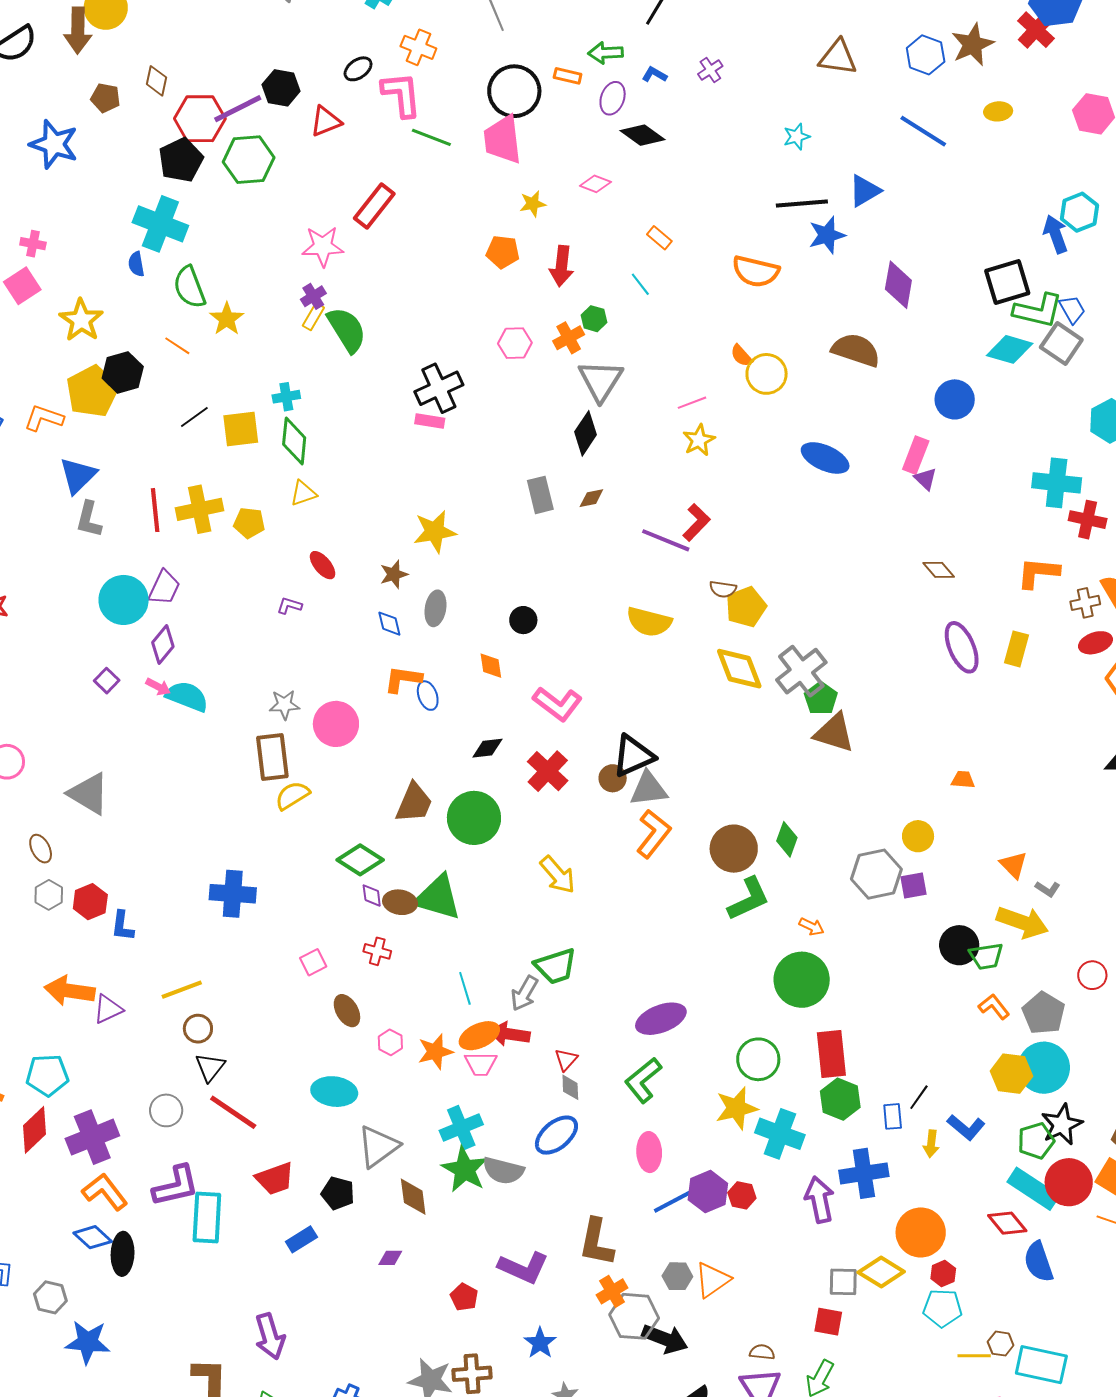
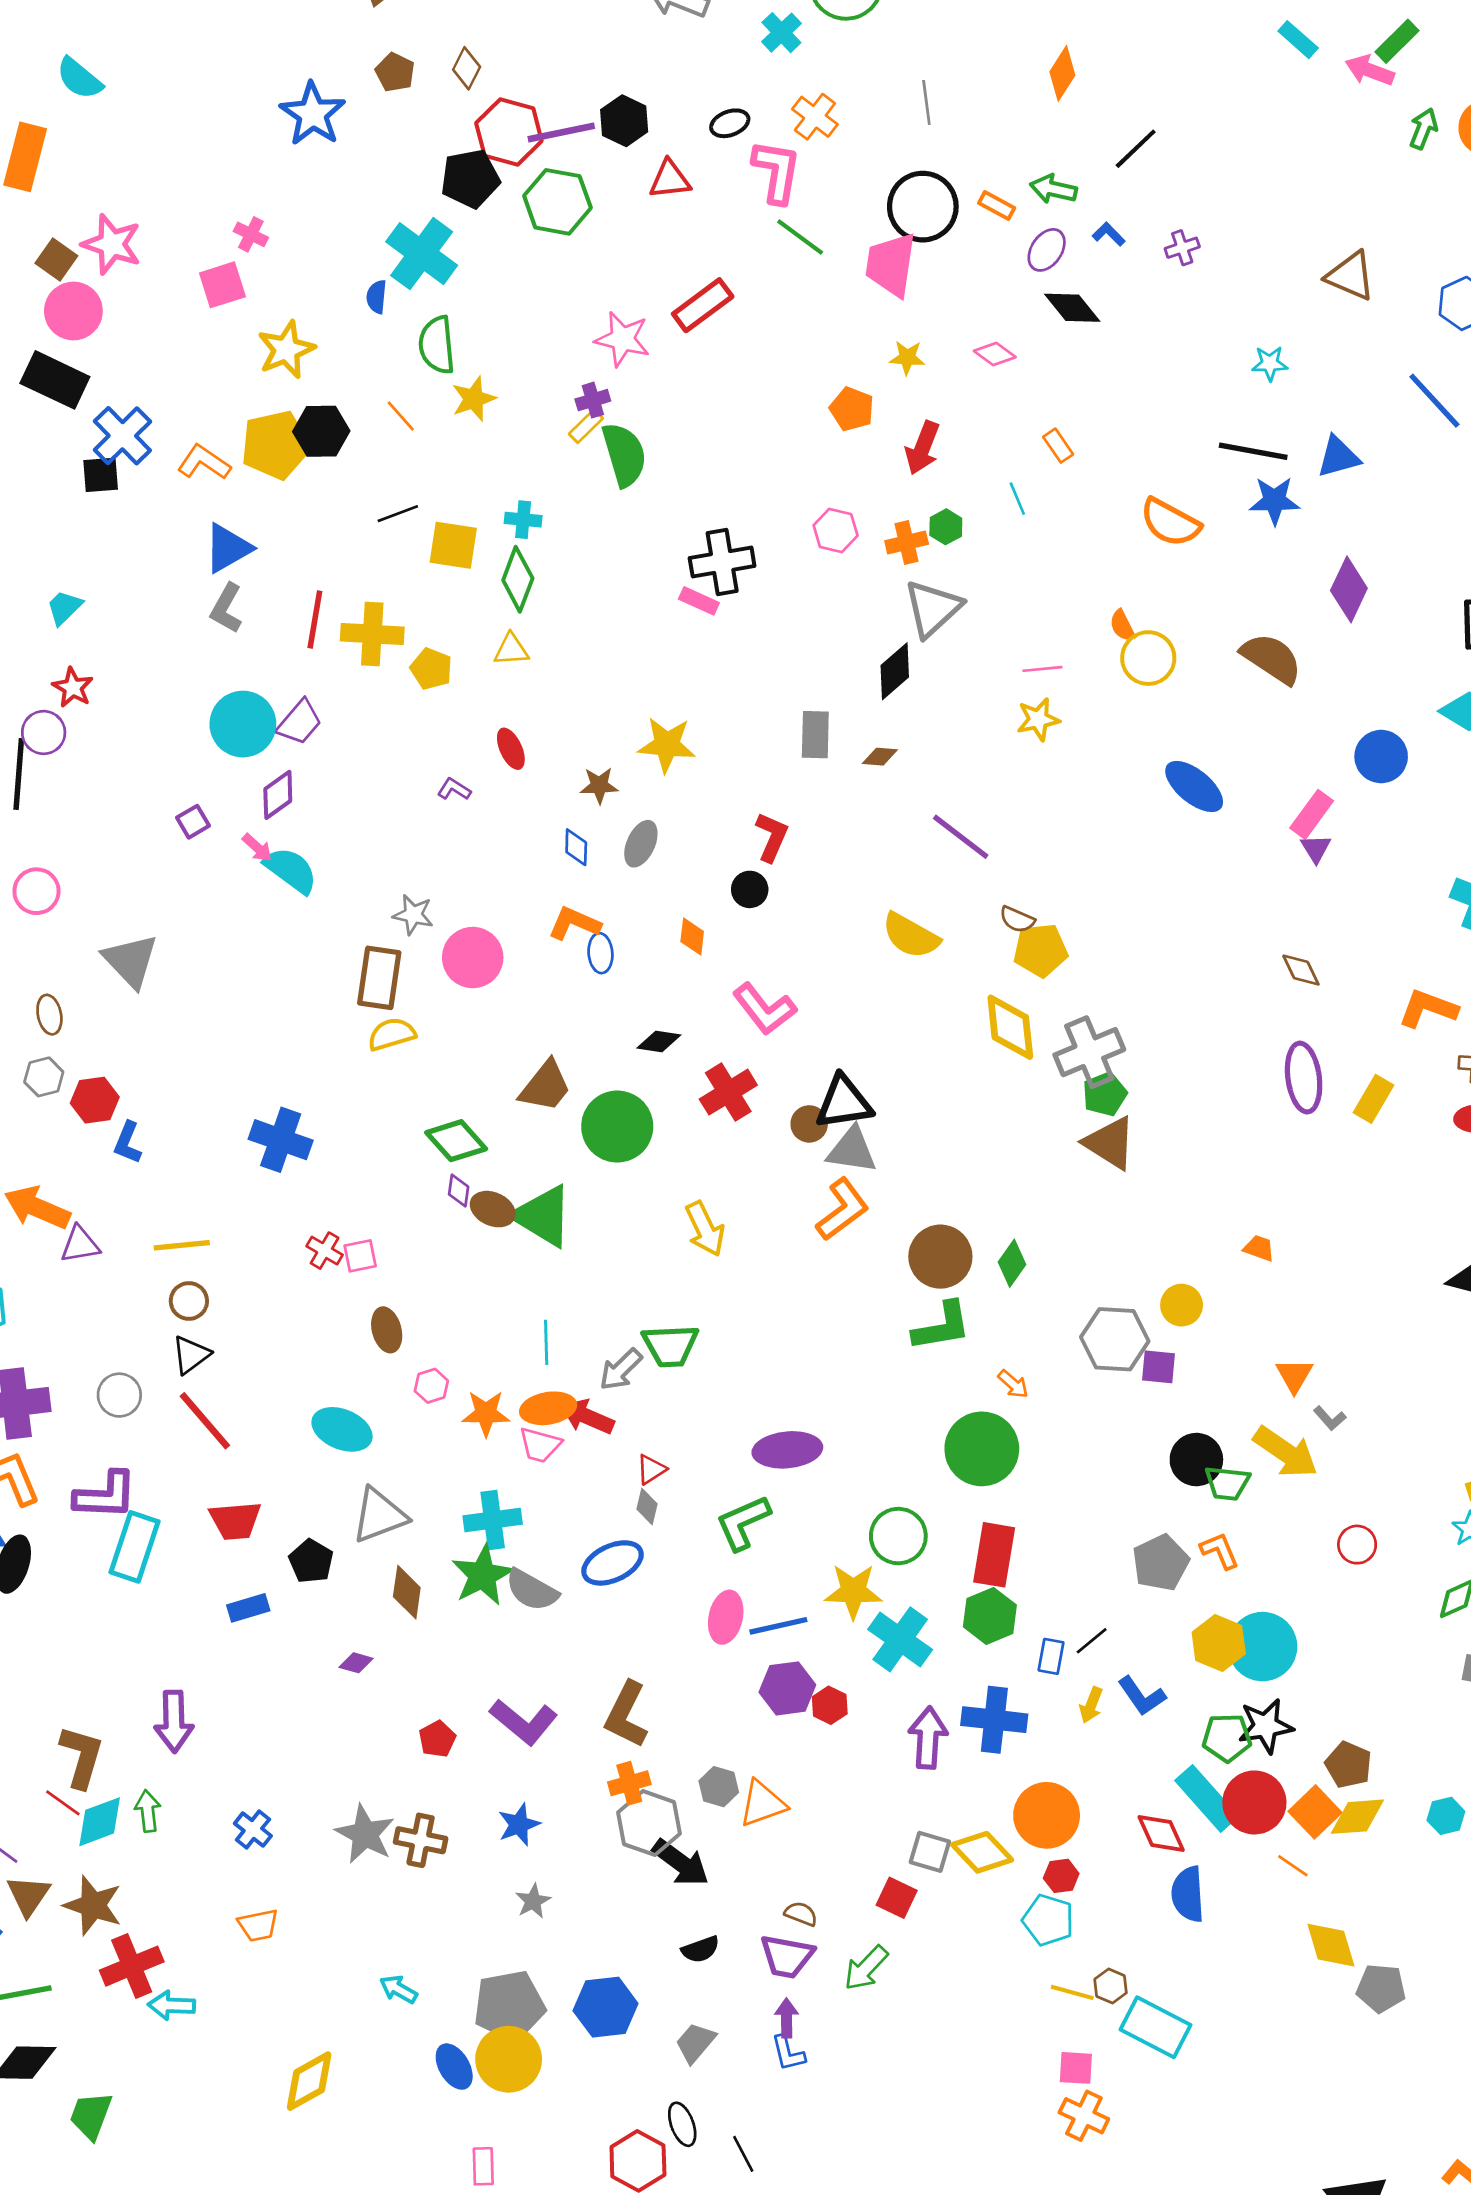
red L-shape: (696, 522) -> (772, 837), moved, turned -36
red cross: (377, 951) -> (325, 1251), moved
gray pentagon: (1044, 1013) -> (1161, 1563), moved
blue line: (674, 1201) -> (778, 1626), moved

